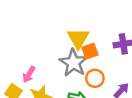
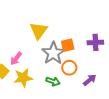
yellow triangle: (78, 38) -> (39, 31), moved

